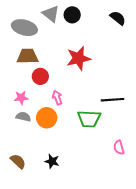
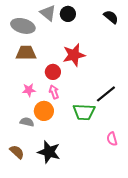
red circle: (40, 76) -> (53, 72), moved
pink star: (21, 98) -> (29, 90), moved
black line: (112, 100) -> (106, 94), turned -35
gray semicircle: (23, 117) -> (27, 122), moved
black star: (52, 161) -> (49, 152), size x1.6

